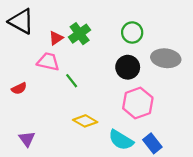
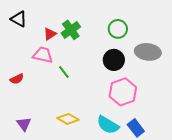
black triangle: (21, 21) -> (19, 19), size x0.7
yellow diamond: (85, 121) -> (68, 119), moved

